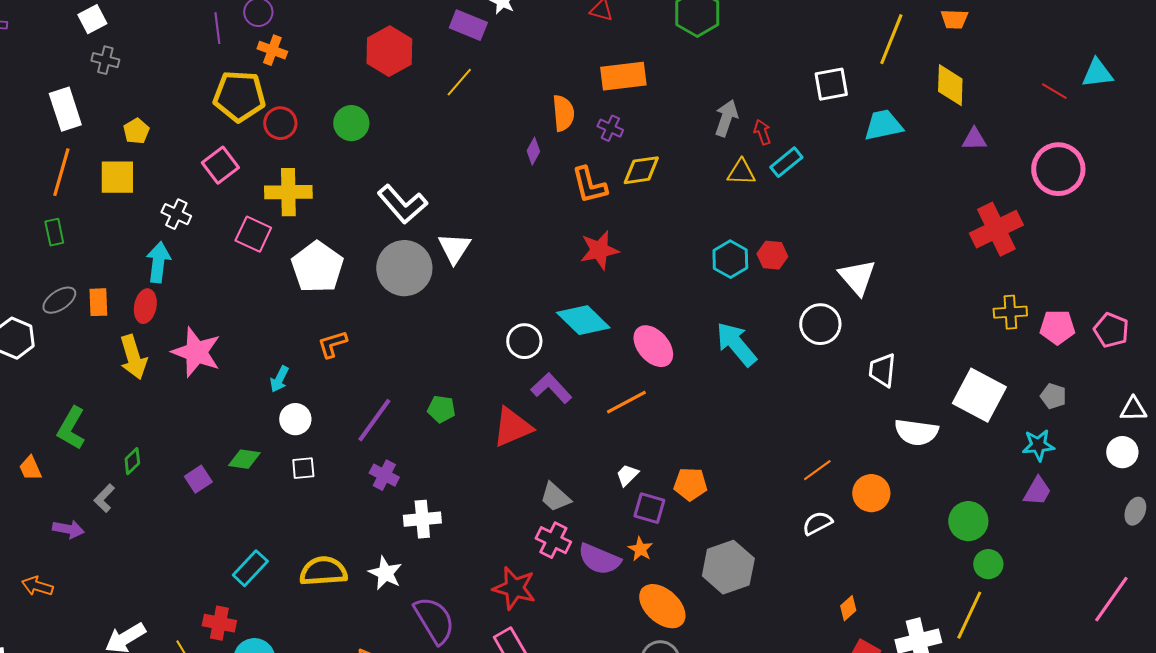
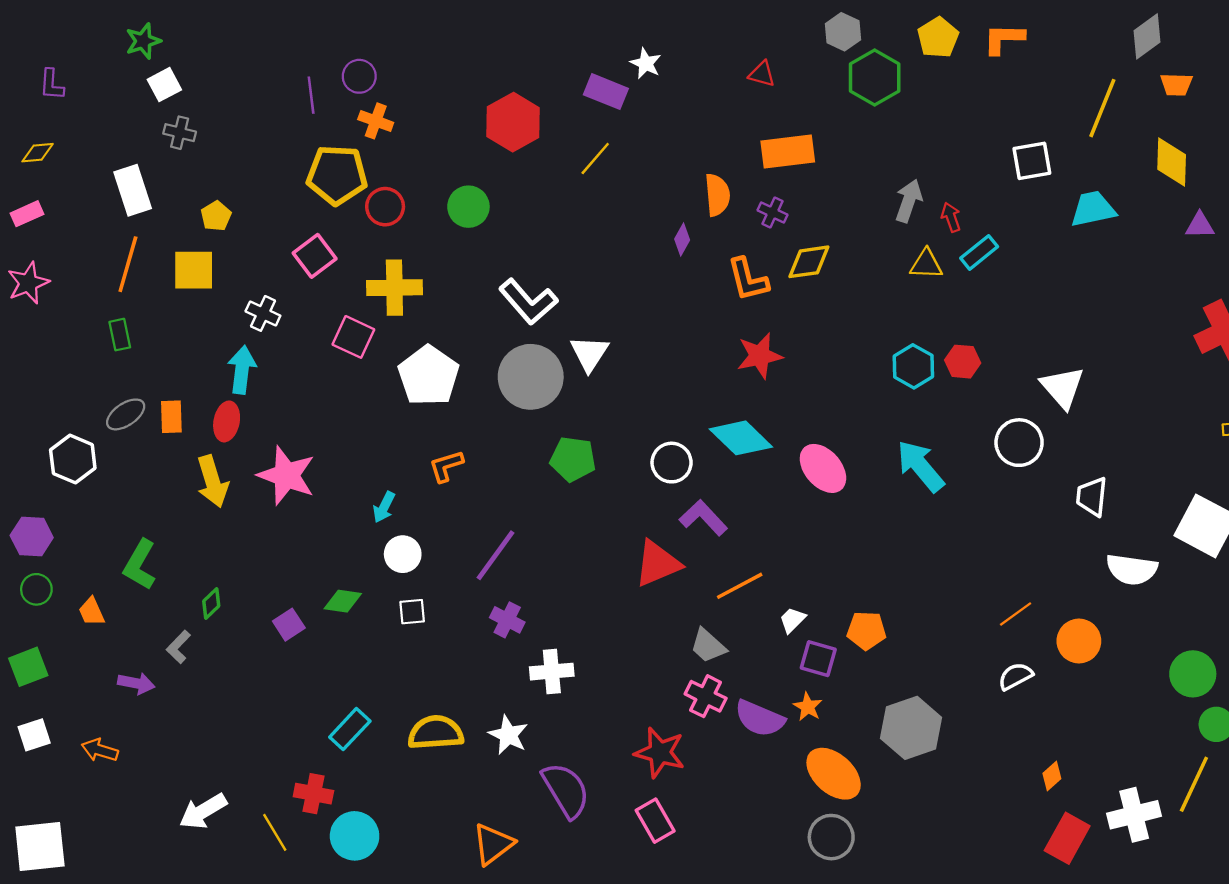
orange line: (626, 402) -> (740, 586), moved
green pentagon: (441, 409) -> (573, 459), moved, size x1.4

